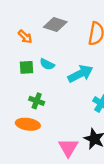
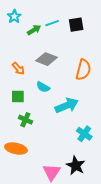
cyan semicircle: (47, 64) -> (43, 87), moved
green cross: (37, 101) -> (25, 120), moved

